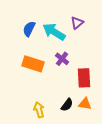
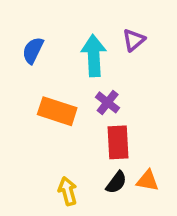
blue semicircle: (29, 29) -> (33, 50), moved
cyan arrow: (54, 32) -> (94, 56), turned 55
red rectangle: (84, 78) -> (118, 142), moved

